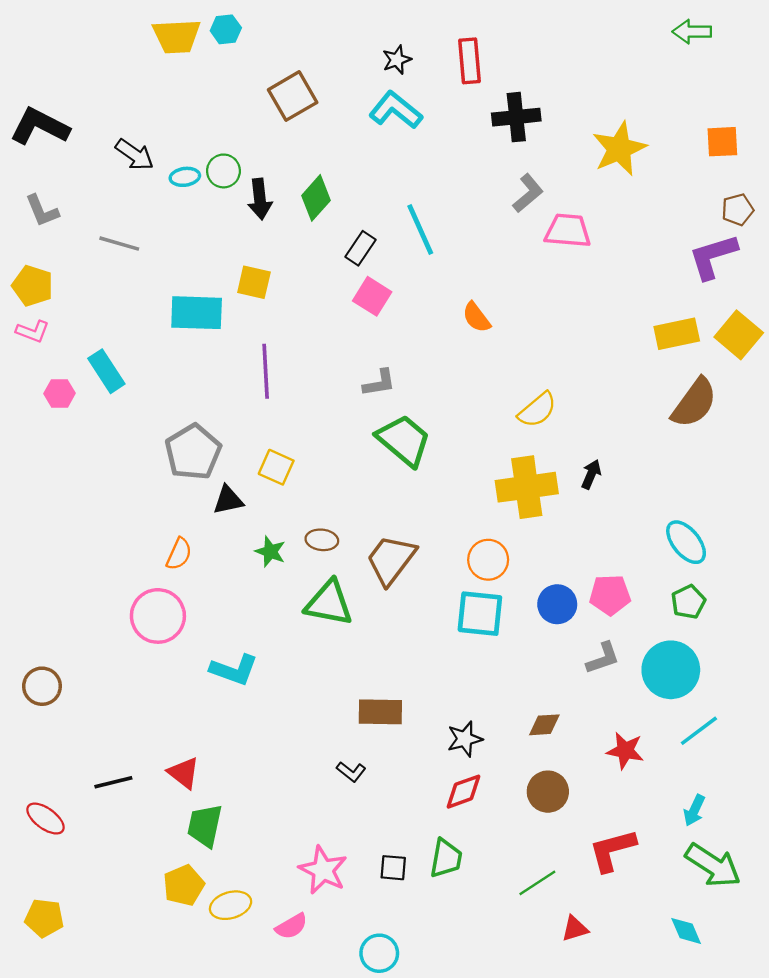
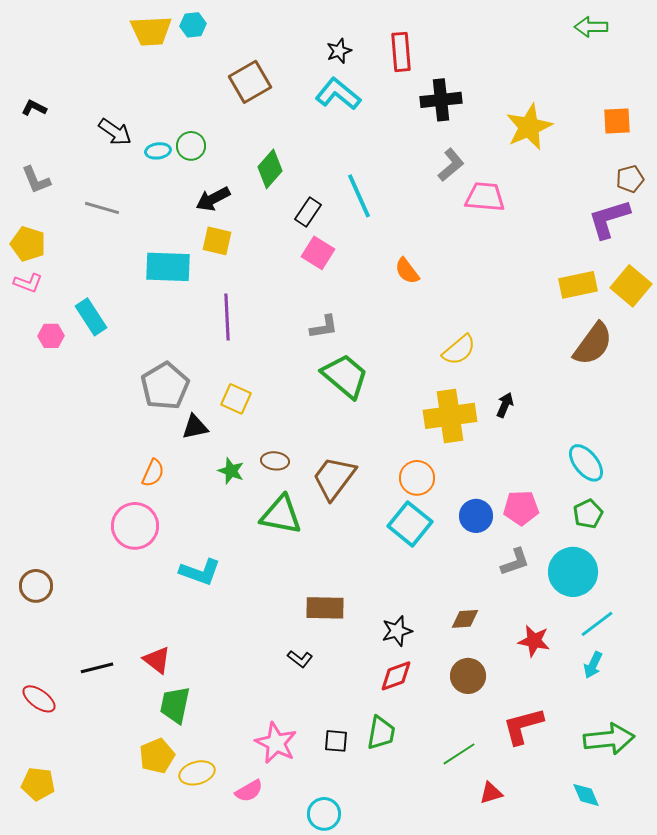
black L-shape: (40, 126) -> (34, 108), size x0.5
black arrow: (260, 199) -> (213, 199), moved, turned 68
cyan square: (480, 614) -> (410, 524), turned 33
cyan arrow: (694, 810) -> (593, 665), moved
green arrow: (713, 865) -> (609, 739), turned -39

